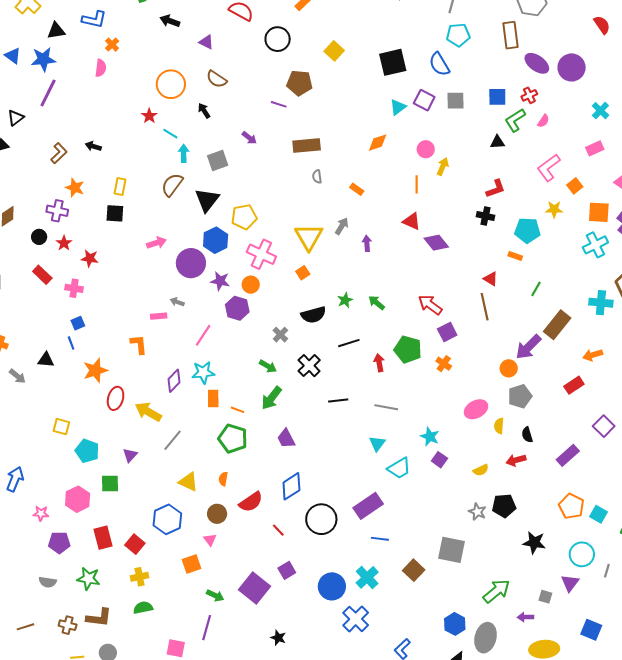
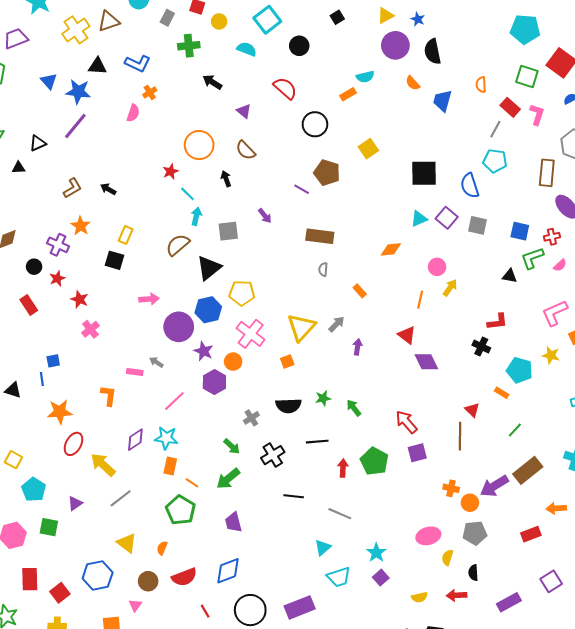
pink cross: (74, 288) -> (90, 329), moved, turned 30
orange cross: (444, 364) -> (451, 488), moved, turned -35

